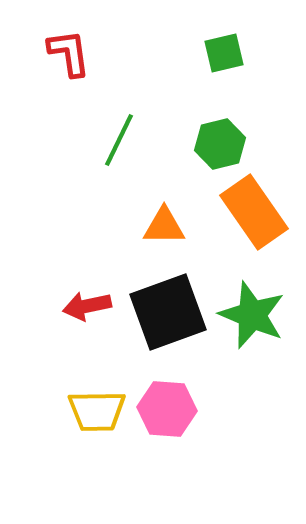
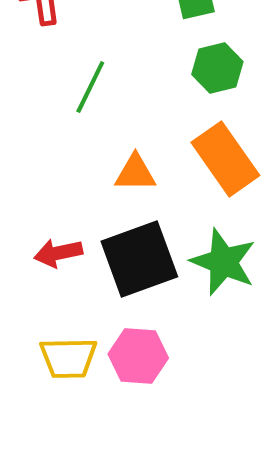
green hexagon: (220, 144) -> (217, 68), moved

